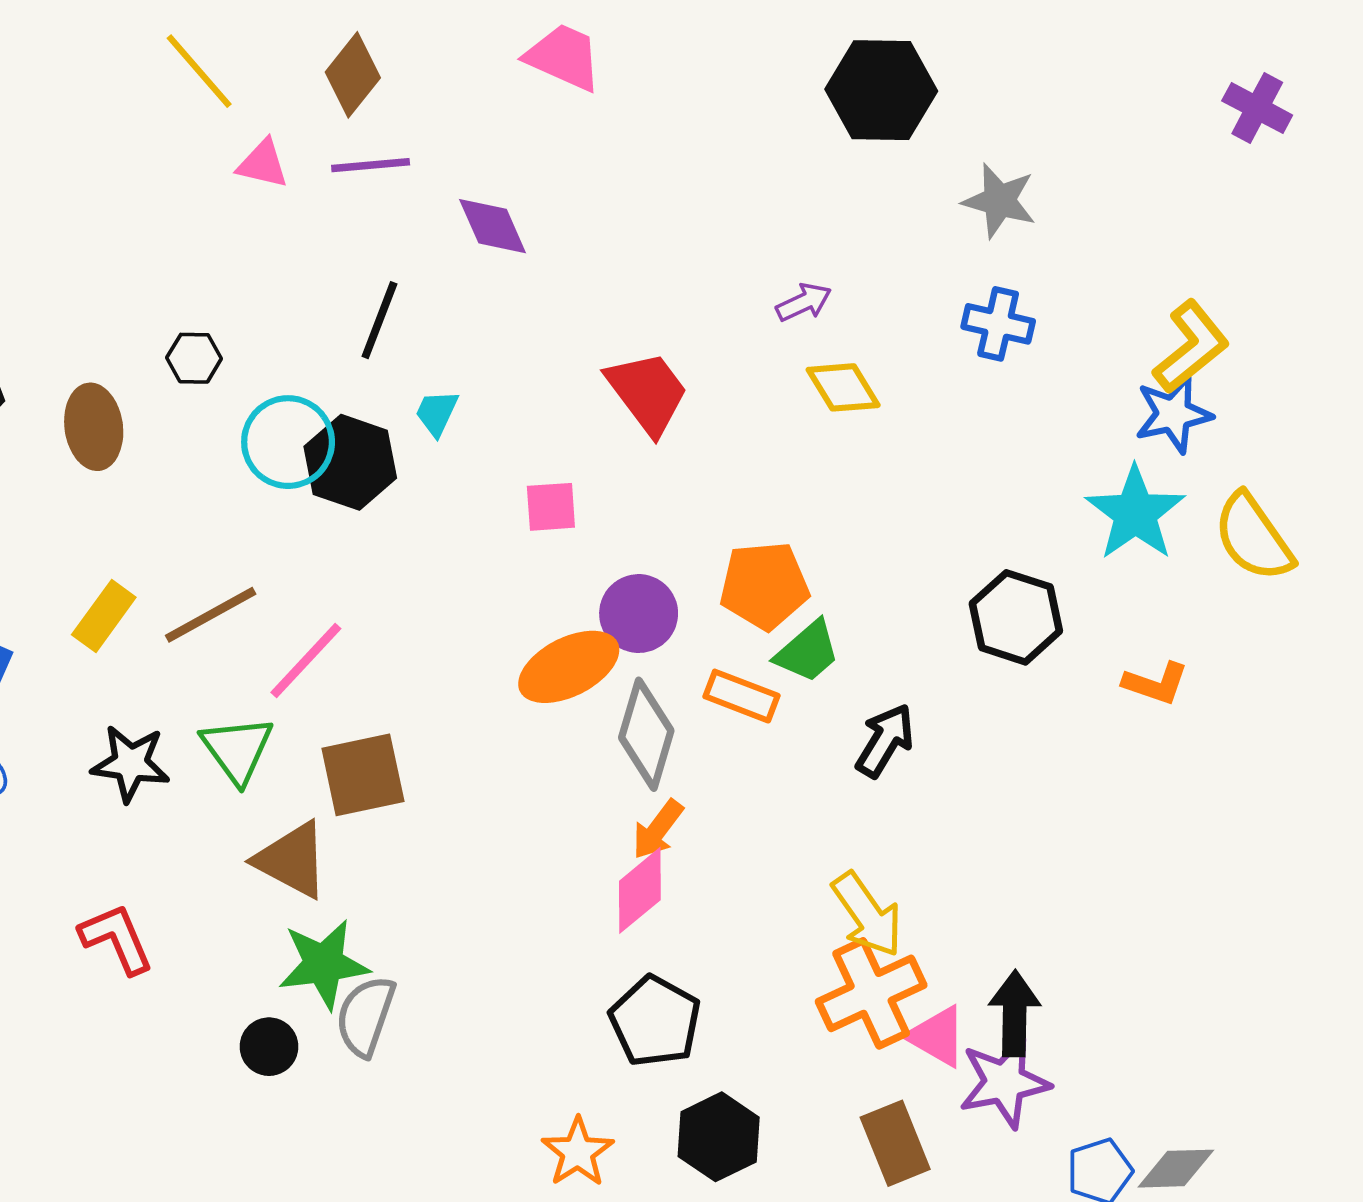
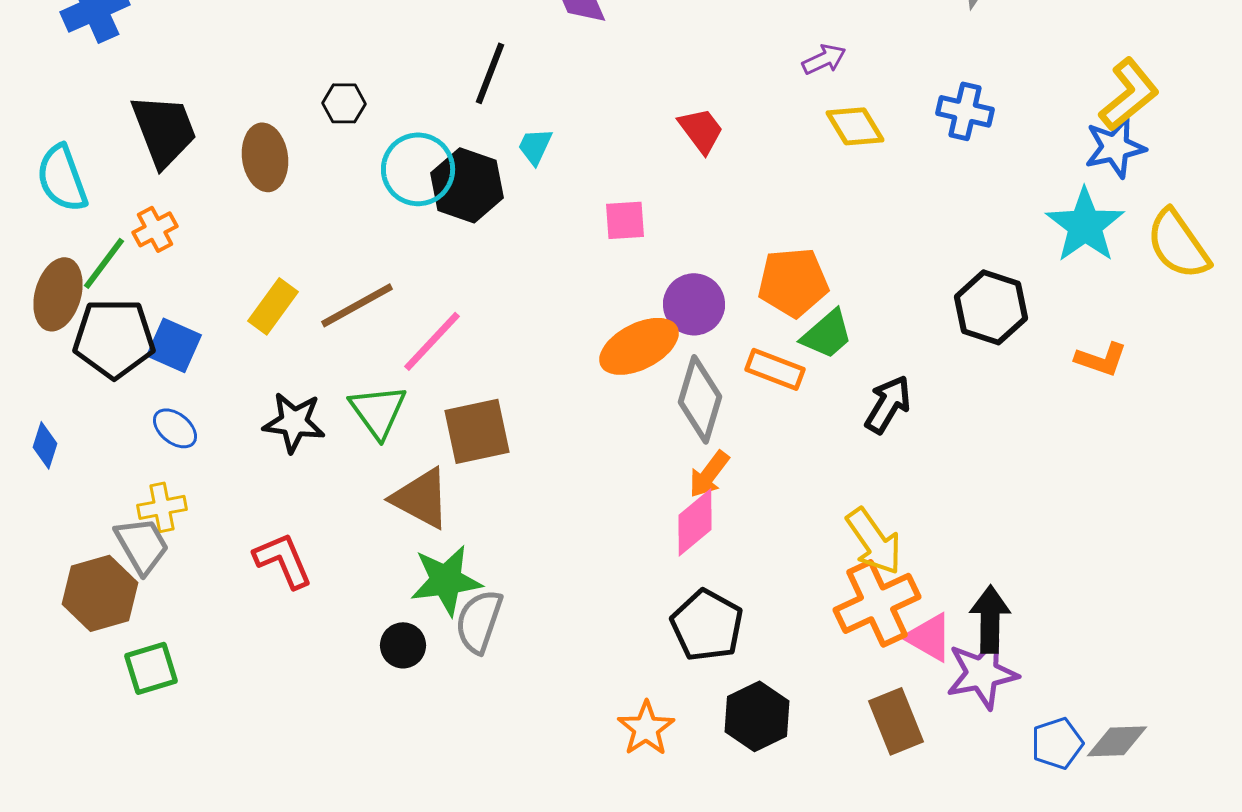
blue cross: (998, 324) -> (965, 111), moved
red trapezoid: (647, 392) -> (701, 130), size x0.7

